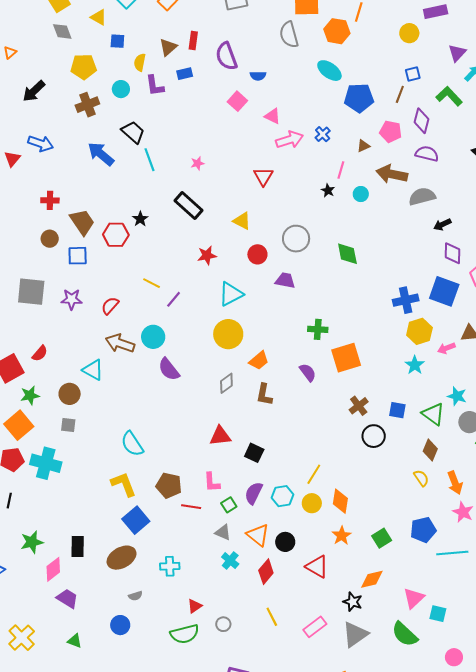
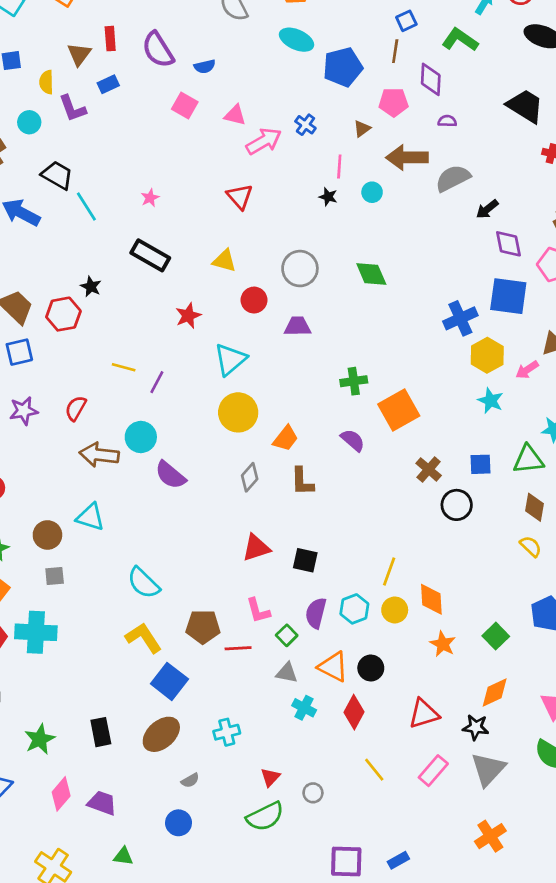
purple semicircle: (427, 154) -> (447, 121), size x0.6
cyan triangle: (93, 370) -> (90, 517), moved
green triangle: (433, 414) -> (528, 459), turned -30
red triangle: (317, 567) -> (424, 714), moved, turned -35
pink diamond: (53, 569) -> (61, 794), moved

